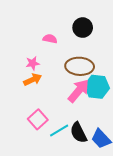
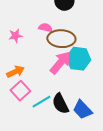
pink semicircle: (50, 39) -> (45, 28), moved
orange arrow: (33, 80) -> (15, 72), moved

